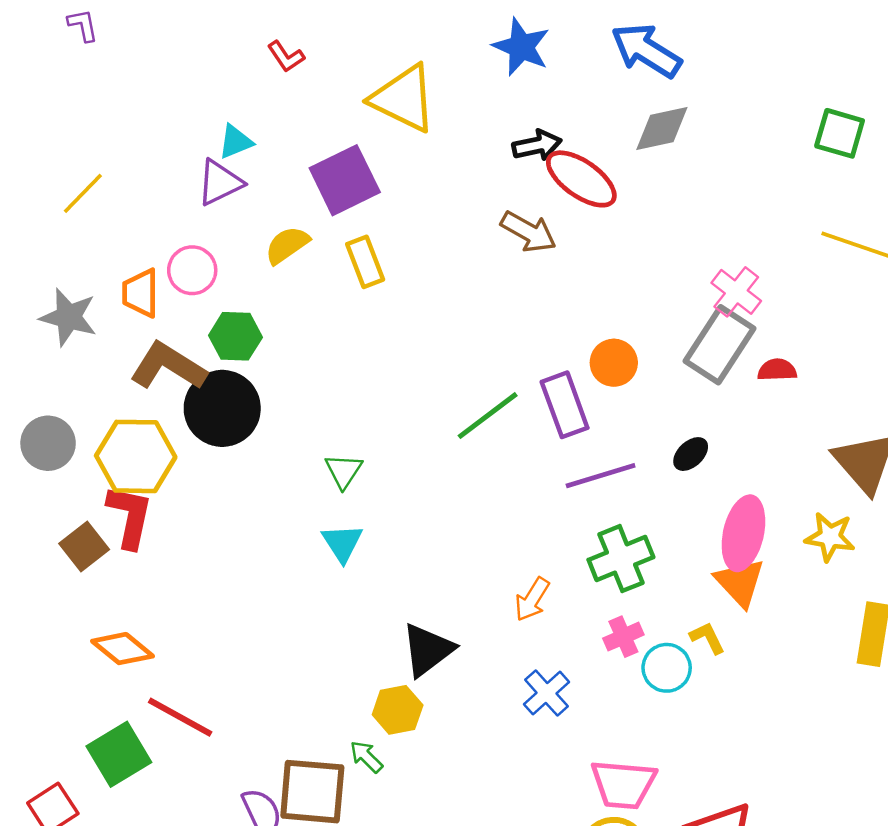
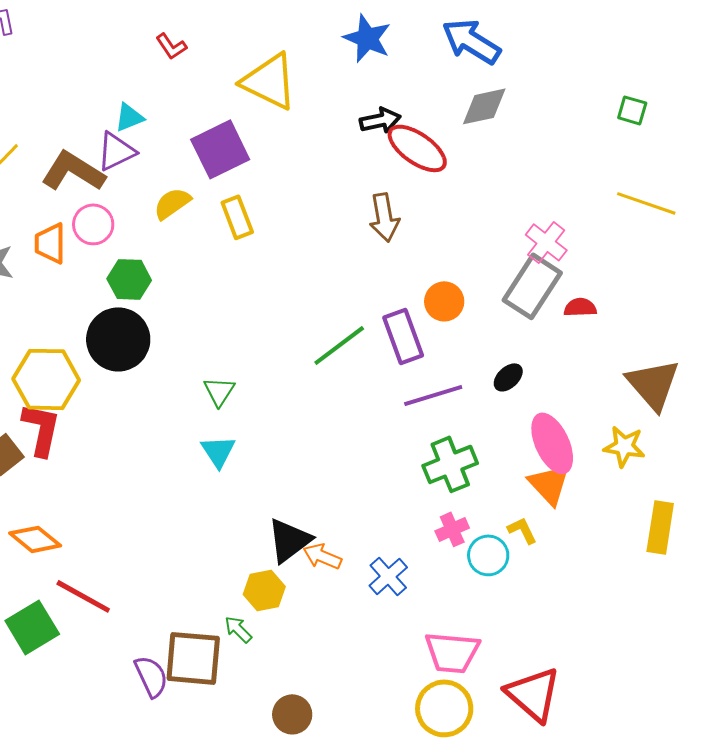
green square: (840, 133) -> (632, 110), size x0.7
brown arrow: (528, 232) -> (384, 217), moved, turned 51
brown L-shape: (168, 366) -> (73, 171), moved
pink ellipse: (743, 533) -> (552, 443), turned -38
orange arrow: (532, 599) -> (322, 556), moved, turned 81

